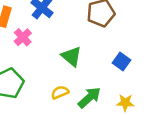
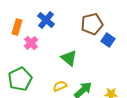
blue square: (121, 62) -> (108, 40), moved

